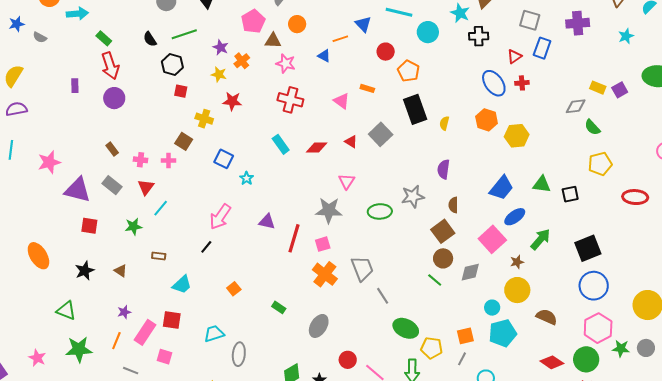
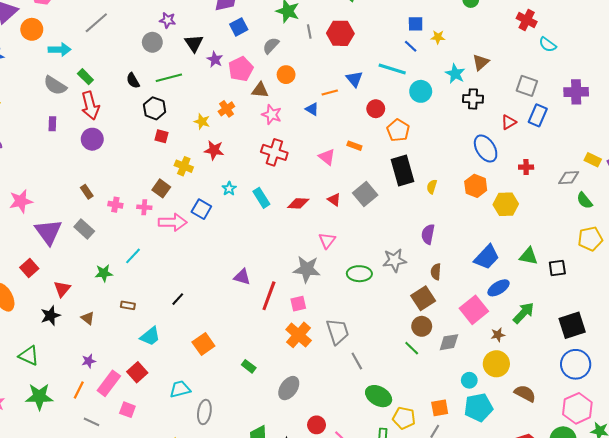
gray semicircle: (40, 37) -> (55, 85), moved, size x1.6
purple star: (221, 47) -> (215, 59), moved
red cross: (522, 83) -> (526, 167), moved
cyan star: (247, 178) -> (229, 189), moved
red triangle: (146, 187) -> (62, 289), moved
purple triangle: (78, 190) -> (48, 232), turned 36
pink arrow: (220, 217) -> (173, 222), moved, turned -128
red square: (89, 226) -> (29, 268), moved, turned 36
orange square: (234, 289) -> (203, 344), size x1.5
red square: (172, 320) -> (137, 372), turned 36

